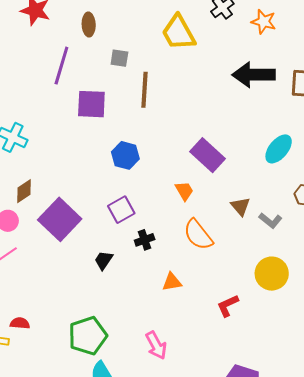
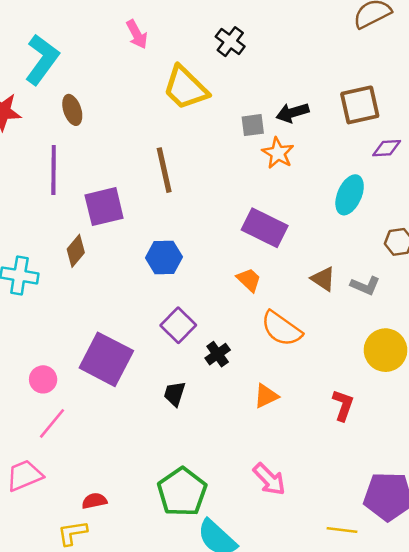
orange star: (264, 22) -> (278, 153), moved, turned 30
gray square: (119, 58) -> (253, 125), moved
black arrow: (254, 75) -> (292, 113), size x0.6
brown diamond: (24, 191) -> (76, 251), moved
red L-shape: (228, 306) -> (343, 405), turned 150

